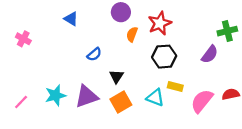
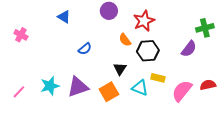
orange semicircle: (132, 34) -> (125, 40), moved, turned -56
black triangle: (116, 77) -> (120, 69), moved

